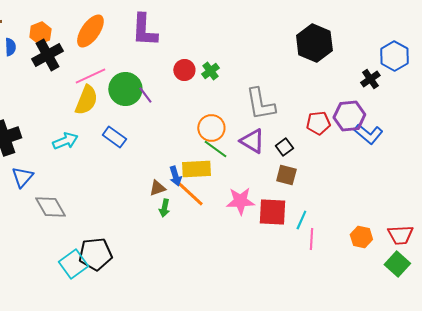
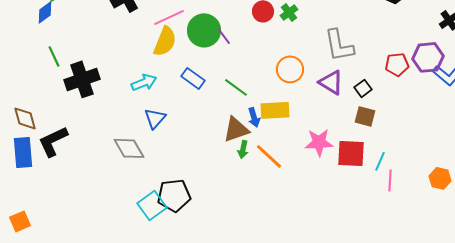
green line: (215, 149) -> (236, 87), moved
blue triangle: (22, 177) -> (155, 118), moved
brown triangle: (157, 188) -> (236, 129), size x1.6
orange line: (190, 194) -> (269, 156), moved

